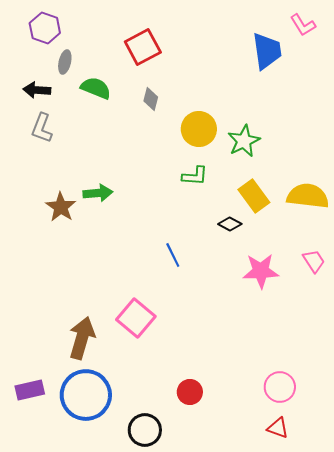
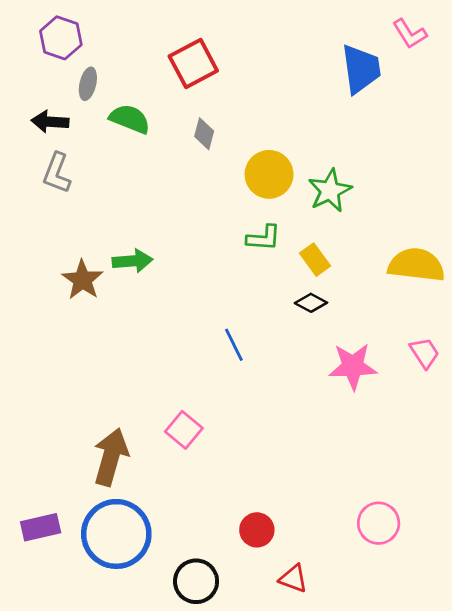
yellow rectangle: (254, 196) -> (315, 260), moved, size x0.7
pink square: (136, 318) -> (184, 430), size x0.7
red triangle: (278, 428) -> (293, 579), moved

